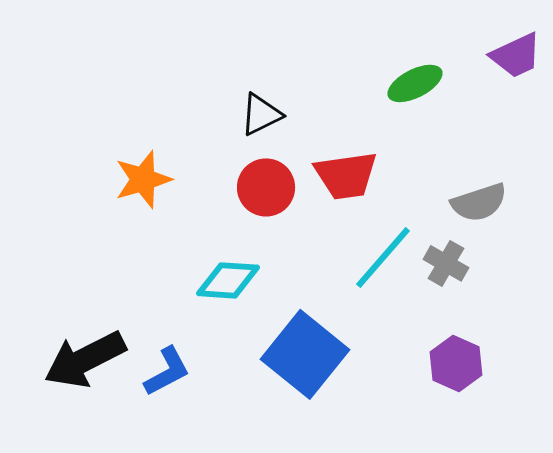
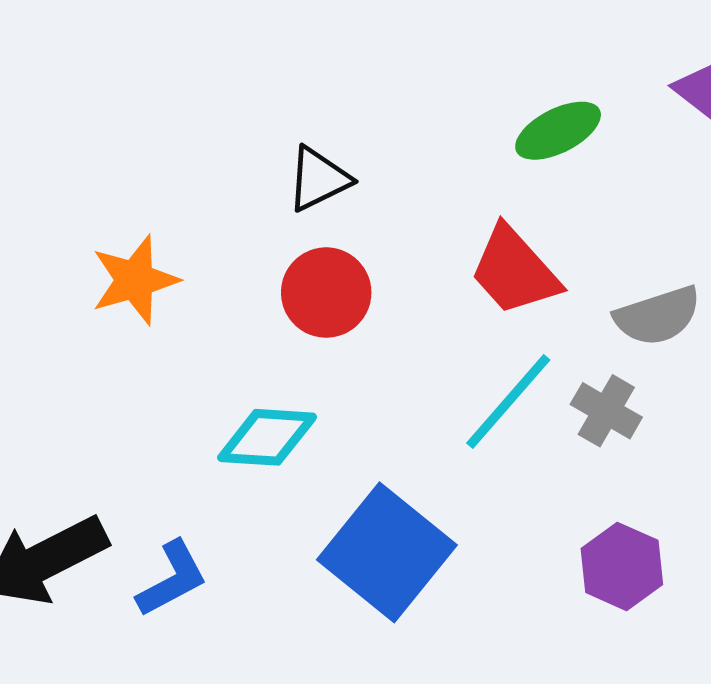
red trapezoid: (346, 175) -> (514, 271), moved, turned 56

